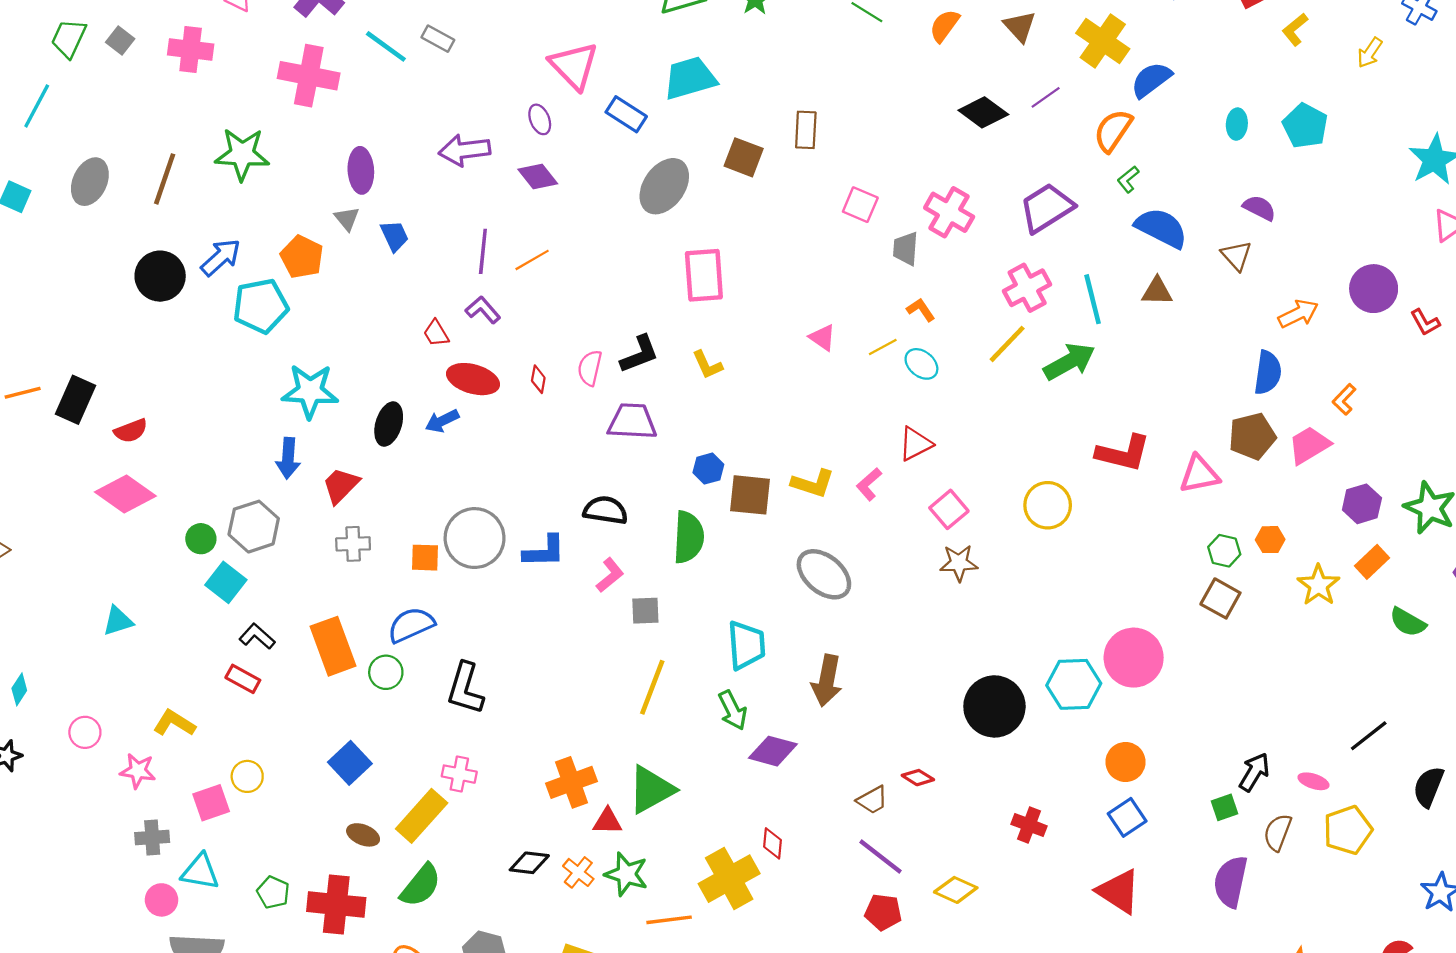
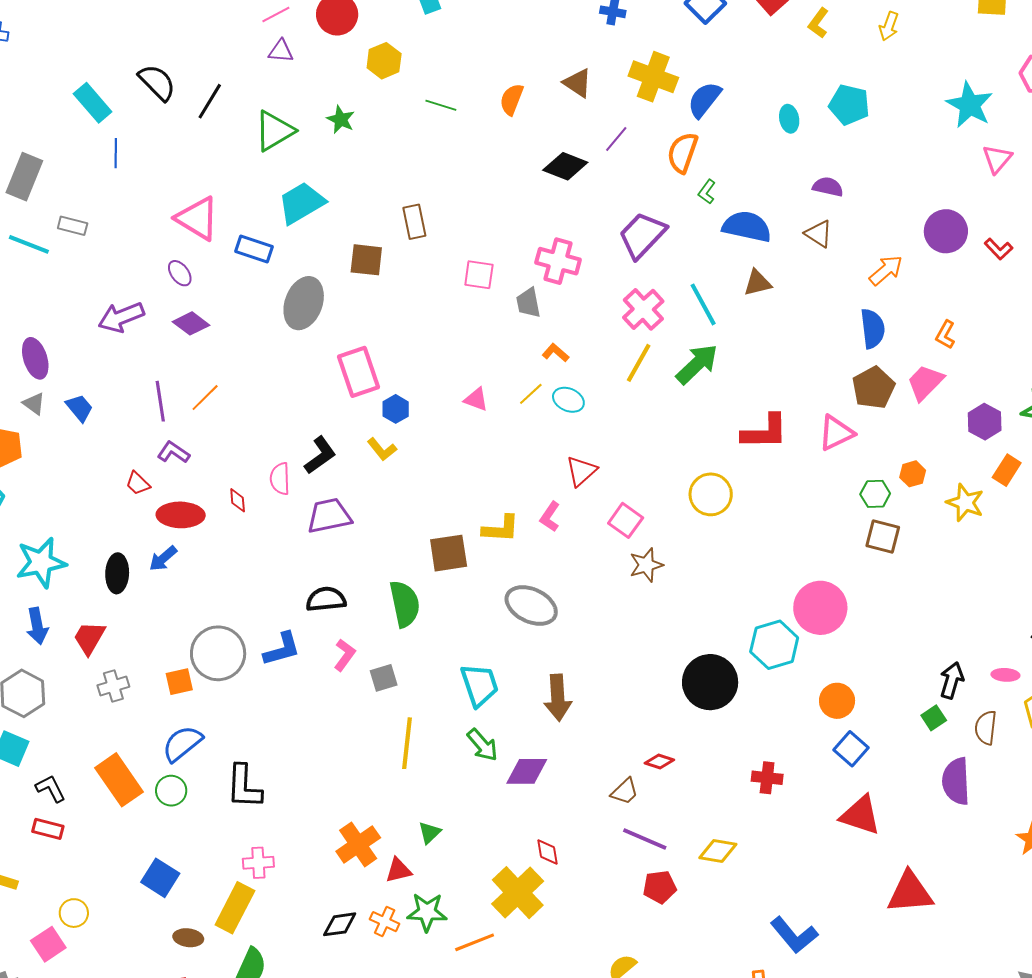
blue hexagon: (708, 469) -> (396, 409), moved
black L-shape: (257, 636) -> (51, 789), turned 36
green triangle: (651, 790) -> (429, 833), size x0.5

